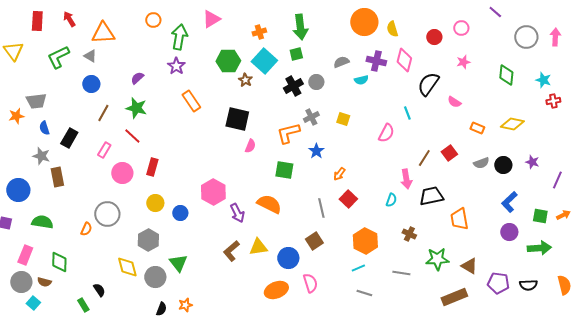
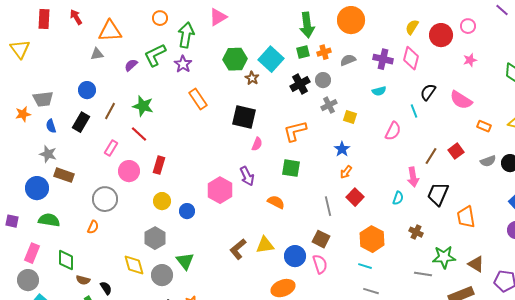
orange circle: (364, 22) -> (351, 20), moved
yellow semicircle: (392, 29) -> (412, 27), moved, turned 49
orange cross: (259, 32) -> (324, 52), moved
red circle: (434, 37) -> (441, 35), size x1.5
gray triangle: (90, 56) -> (97, 54), turned -40
green L-shape: (58, 57) -> (155, 55), moved
purple semicircle: (137, 78) -> (131, 65), moved
cyan semicircle: (361, 80) -> (379, 91), moved
blue circle: (91, 84) -> (87, 90), moved
black semicircle: (428, 84) -> (428, 92), moved, size x0.7
pink semicircle: (454, 102) -> (461, 100), size x1.6
gray cross: (311, 117) -> (329, 105), moved
black rectangle: (69, 138) -> (81, 122), moved
blue star: (316, 151) -> (342, 149), moved
brown rectangle: (57, 177) -> (64, 175), turned -60
blue circle: (18, 190) -> (37, 188), moved
black trapezoid: (431, 196) -> (438, 194), turned -55
orange semicircle: (269, 204) -> (276, 202), size x0.7
purple arrow: (237, 213) -> (247, 176), moved
gray circle: (107, 214) -> (105, 199), moved
brown square: (314, 241) -> (321, 239), turned -30
cyan line: (358, 268) -> (365, 266), turned 40
gray line: (401, 273) -> (423, 274), moved
brown semicircle: (44, 282) -> (83, 280), moved
pink semicircle: (310, 283) -> (320, 264), moved

